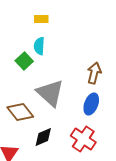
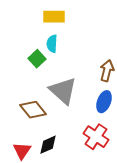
yellow rectangle: (41, 19) -> (54, 17), size x1.5
black diamond: (43, 137) -> (48, 145), moved

